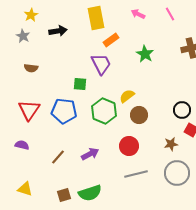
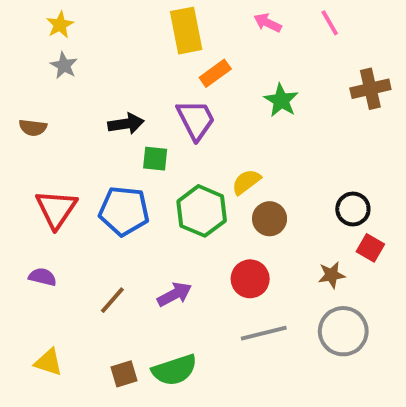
black arrow: (58, 31) -> (126, 124), moved
gray star: (23, 36) -> (64, 65), moved
brown semicircle: (31, 68) -> (33, 128), moved

